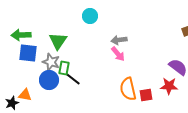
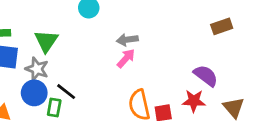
pink arrow: (118, 54) -> (126, 58), turned -98
green rectangle: (64, 68) -> (54, 108), moved

